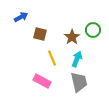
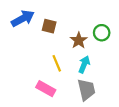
blue arrow: (21, 17) -> (23, 18), size x1.5
brown square: (40, 34) -> (49, 26), moved

